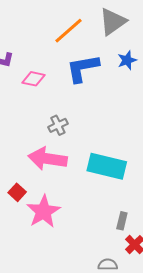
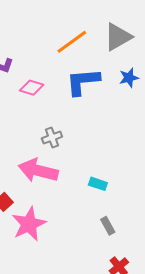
cyan rectangle: (107, 166) -> (98, 184), size x0.5
gray rectangle: (122, 221) -> (108, 226), moved, turned -48

